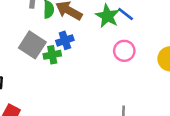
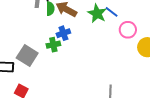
gray square: (32, 45) -> (27, 55), moved
pink circle: (124, 51) -> (128, 30), moved

